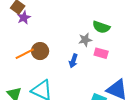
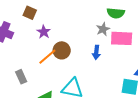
purple star: (24, 18) -> (44, 32), moved
pink rectangle: (101, 53) -> (122, 38), size x1.5

